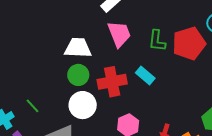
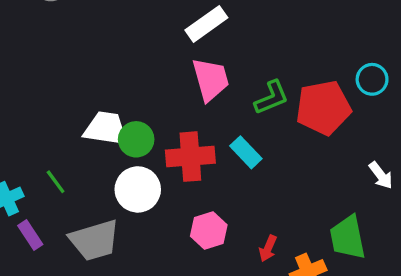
green L-shape: (157, 41) -> (271, 98), turned -125
white trapezoid: (78, 48) -> (106, 129), moved

